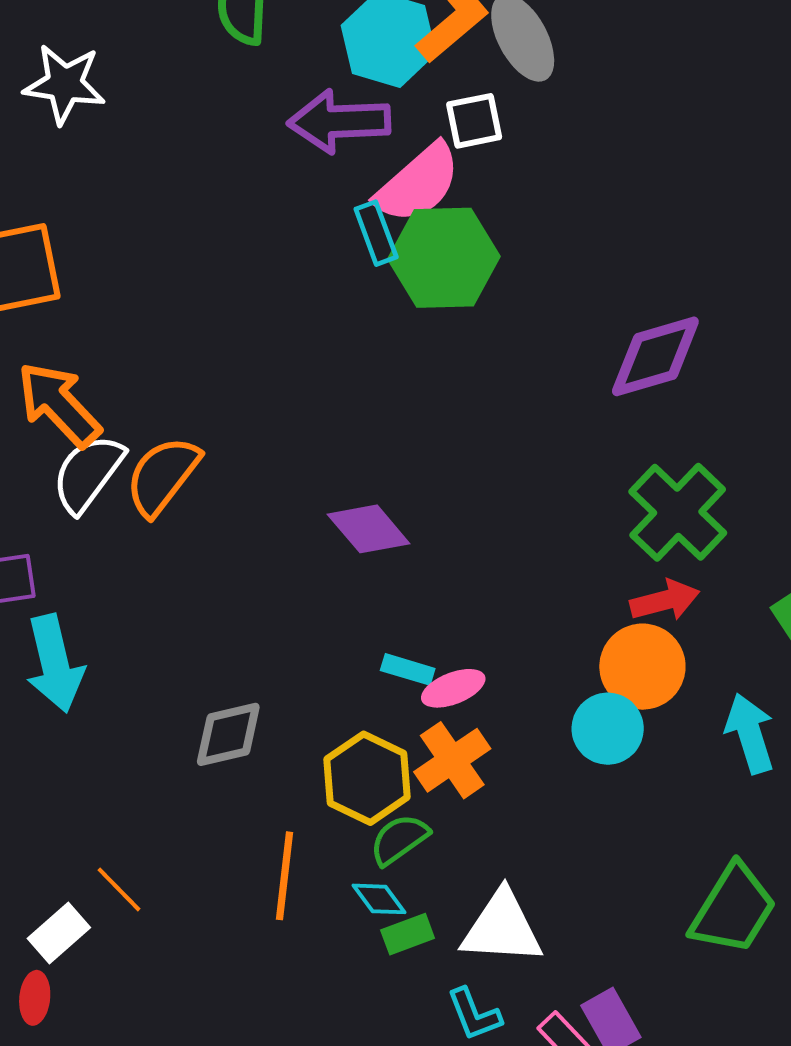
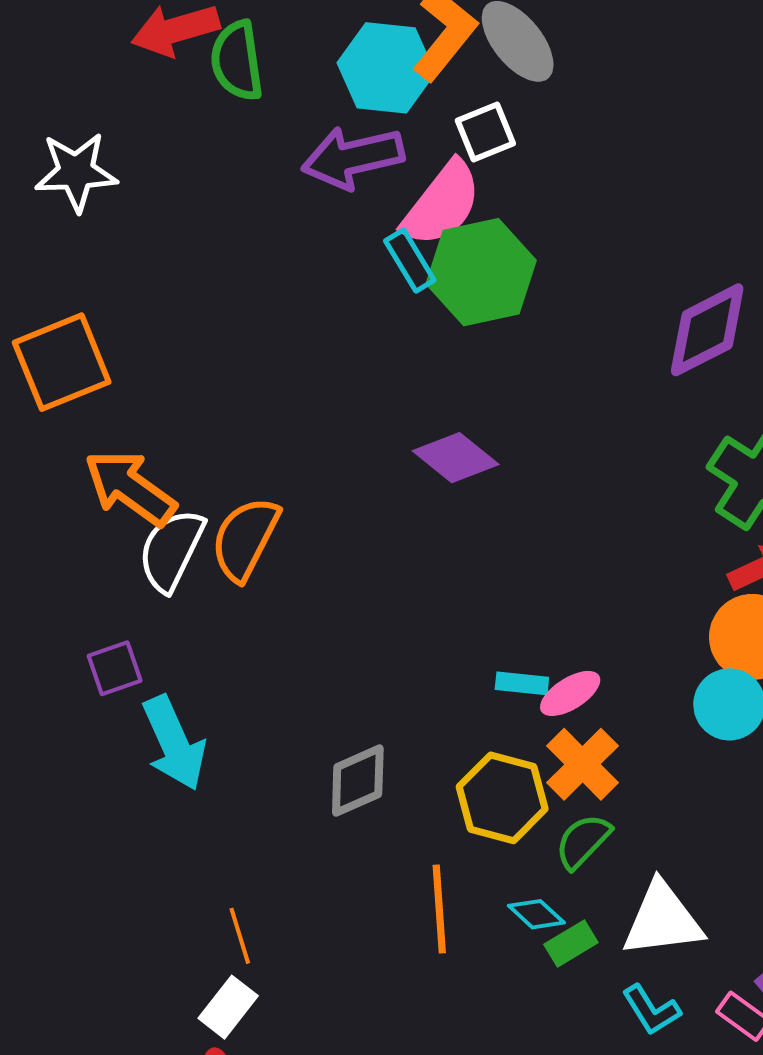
purple diamond: (369, 529) -> (456, 458), moved
green semicircle: (399, 839) -> (583, 841), moved
orange line: (119, 889) -> (240, 936), moved, turned 38

